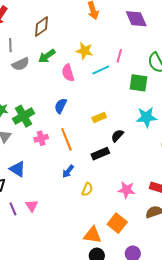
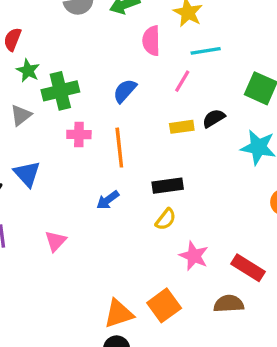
pink line: (119, 56) -> (182, 81), moved
black semicircle: (117, 136) -> (214, 118), moved
yellow semicircle: (87, 189) -> (166, 219), moved
pink triangle: (32, 206) -> (55, 241), moved
orange triangle: (92, 235) -> (119, 314), turned -42

